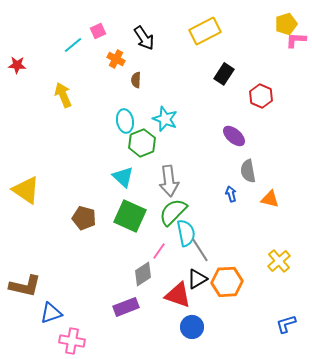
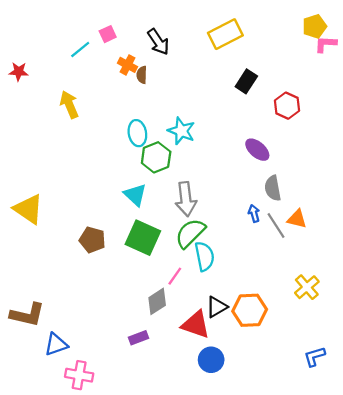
brown semicircle: (136, 80) -> (142, 75), moved
gray line: (200, 250) -> (276, 226), moved
purple rectangle: (126, 307) -> (138, 338), size x0.7

